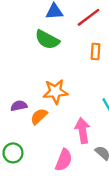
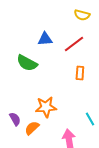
green semicircle: (47, 40) -> (27, 63), moved
purple semicircle: (19, 106) -> (15, 119), turned 72

